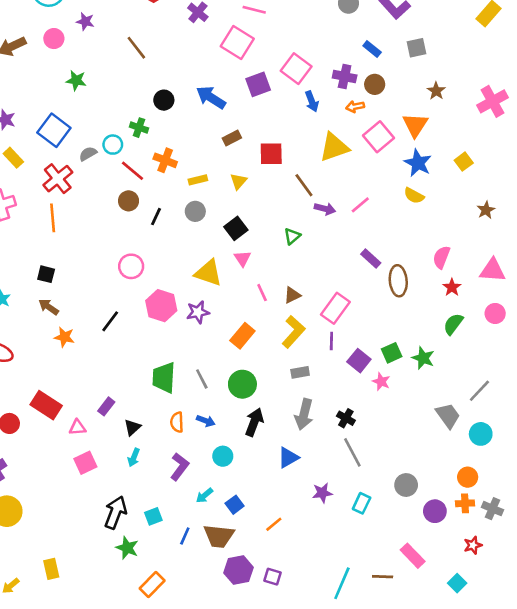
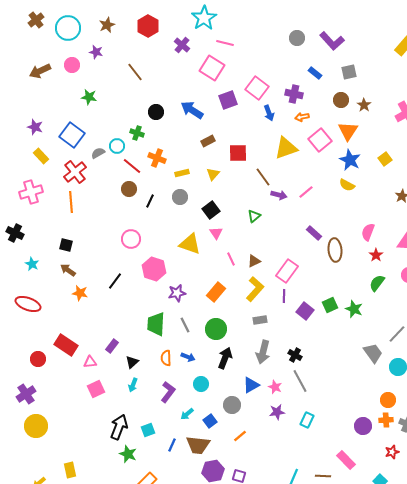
brown circle: (375, 84) -> (341, 100), moved
purple star: (198, 312) -> (177, 293), moved
pink star: (381, 382) -> (275, 387), moved
gray circle: (406, 485) -> (232, 405), moved

